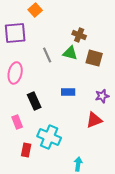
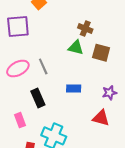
gray line: (47, 55) -> (43, 66), moved
pink ellipse: (15, 73) -> (18, 69), turned 50
red triangle: (94, 120) -> (101, 118), turned 36

